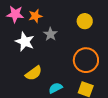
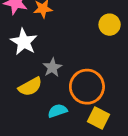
gray star: (50, 34) -> (52, 67), moved
orange circle: (86, 60) -> (87, 87), moved

